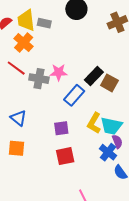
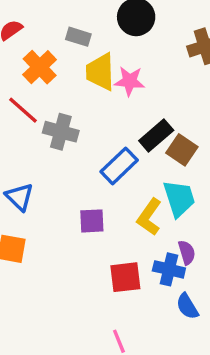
yellow trapezoid: (26, 20) -> (100, 72), moved
pink star: (59, 72) -> (130, 81), moved
cyan trapezoid: (111, 126) -> (179, 198), moved, turned -125
blue cross: (108, 152) -> (169, 269), turned -30
red square: (65, 156) -> (125, 277), moved

